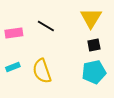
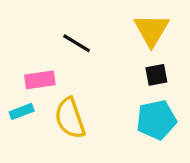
pink rectangle: (14, 33) -> (40, 80), moved

